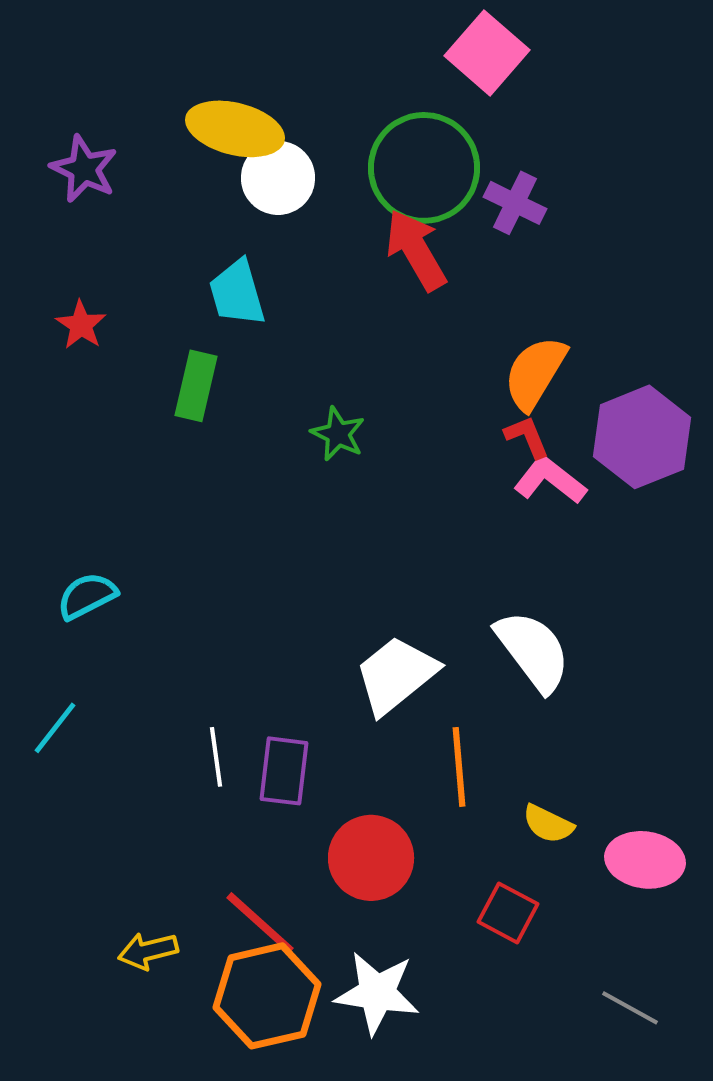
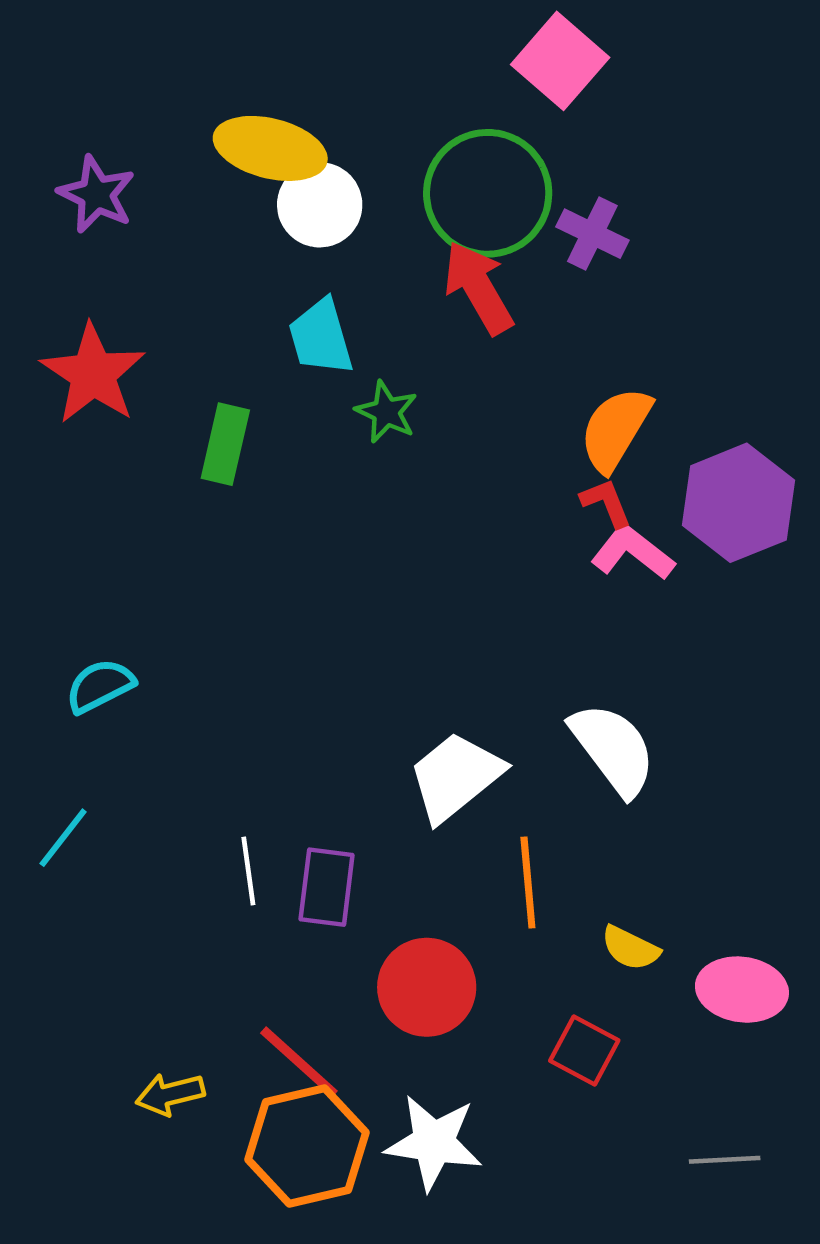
cyan trapezoid: (237, 293) -> (321, 337), moved
red star: (81, 325) -> (93, 374), size x1.8
green star: (338, 434) -> (386, 412), moved
gray line: (630, 1008) -> (725, 1160), turned -32

